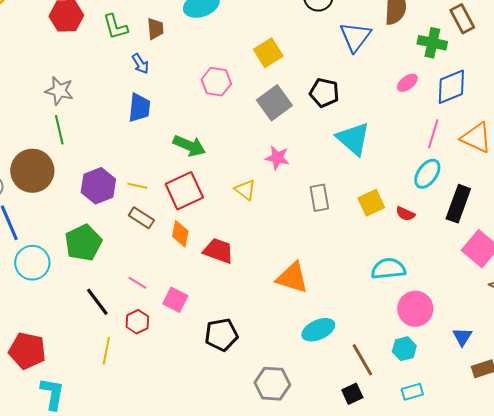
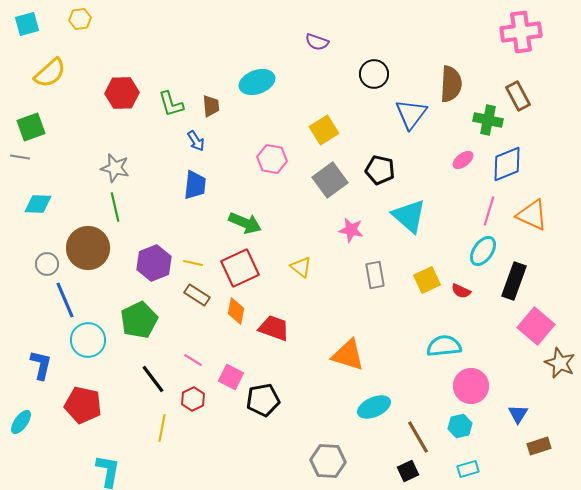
pink star: (277, 158) -> (351, 230), moved
black pentagon: (221, 335) -> (263, 400), moved
red pentagon: (27, 351) -> (83, 405), moved

